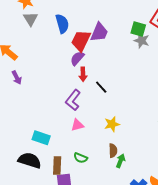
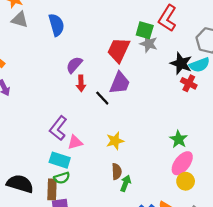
gray triangle: (31, 19) -> (20, 20), turned -42
purple trapezoid: (99, 32) -> (120, 83), moved
red trapezoid: (81, 41) -> (118, 50), moved
purple L-shape: (73, 100) -> (58, 128), moved
cyan rectangle: (41, 138) -> (60, 160), moved
green semicircle: (81, 158) -> (62, 178), moved, turned -40

